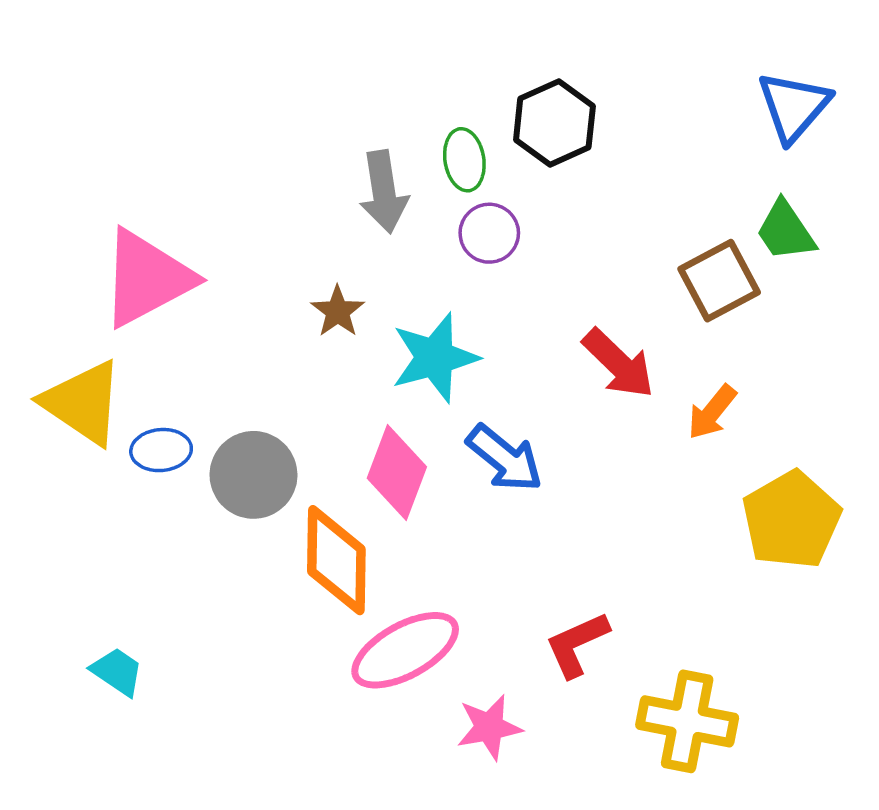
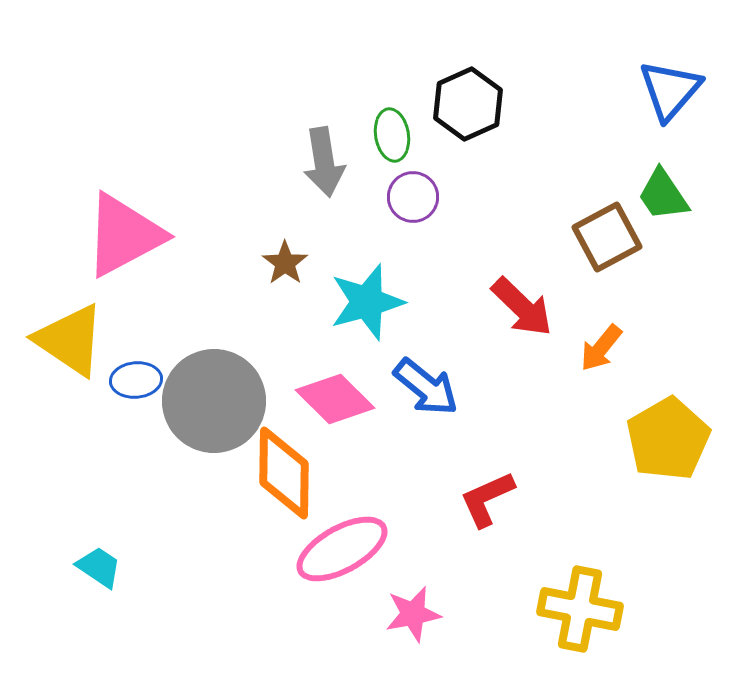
pink diamond: (397, 473) -> (335, 399), turned -66
gray circle: (253, 475) -> (214, 401), size x1.4
red L-shape: (577, 644) -> (487, 499), moved

